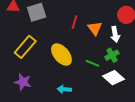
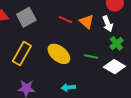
red line: (75, 22) -> (65, 20), turned -72
green cross: (112, 55) -> (117, 43), moved

